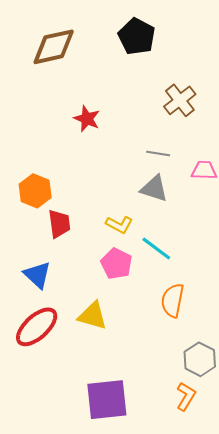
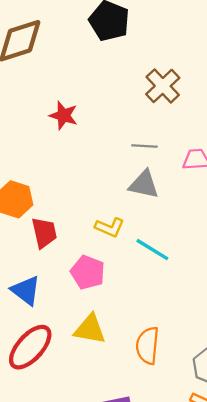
pink pentagon: (116, 264) -> (88, 272), moved
orange semicircle: (173, 300) -> (148, 346), moved

